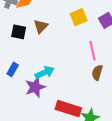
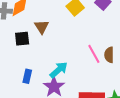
pink line: (93, 51) -> (94, 54), moved

